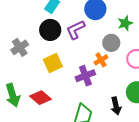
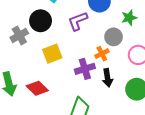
black circle: (50, 30) -> (41, 21), moved
black arrow: (116, 106) -> (107, 78), moved

